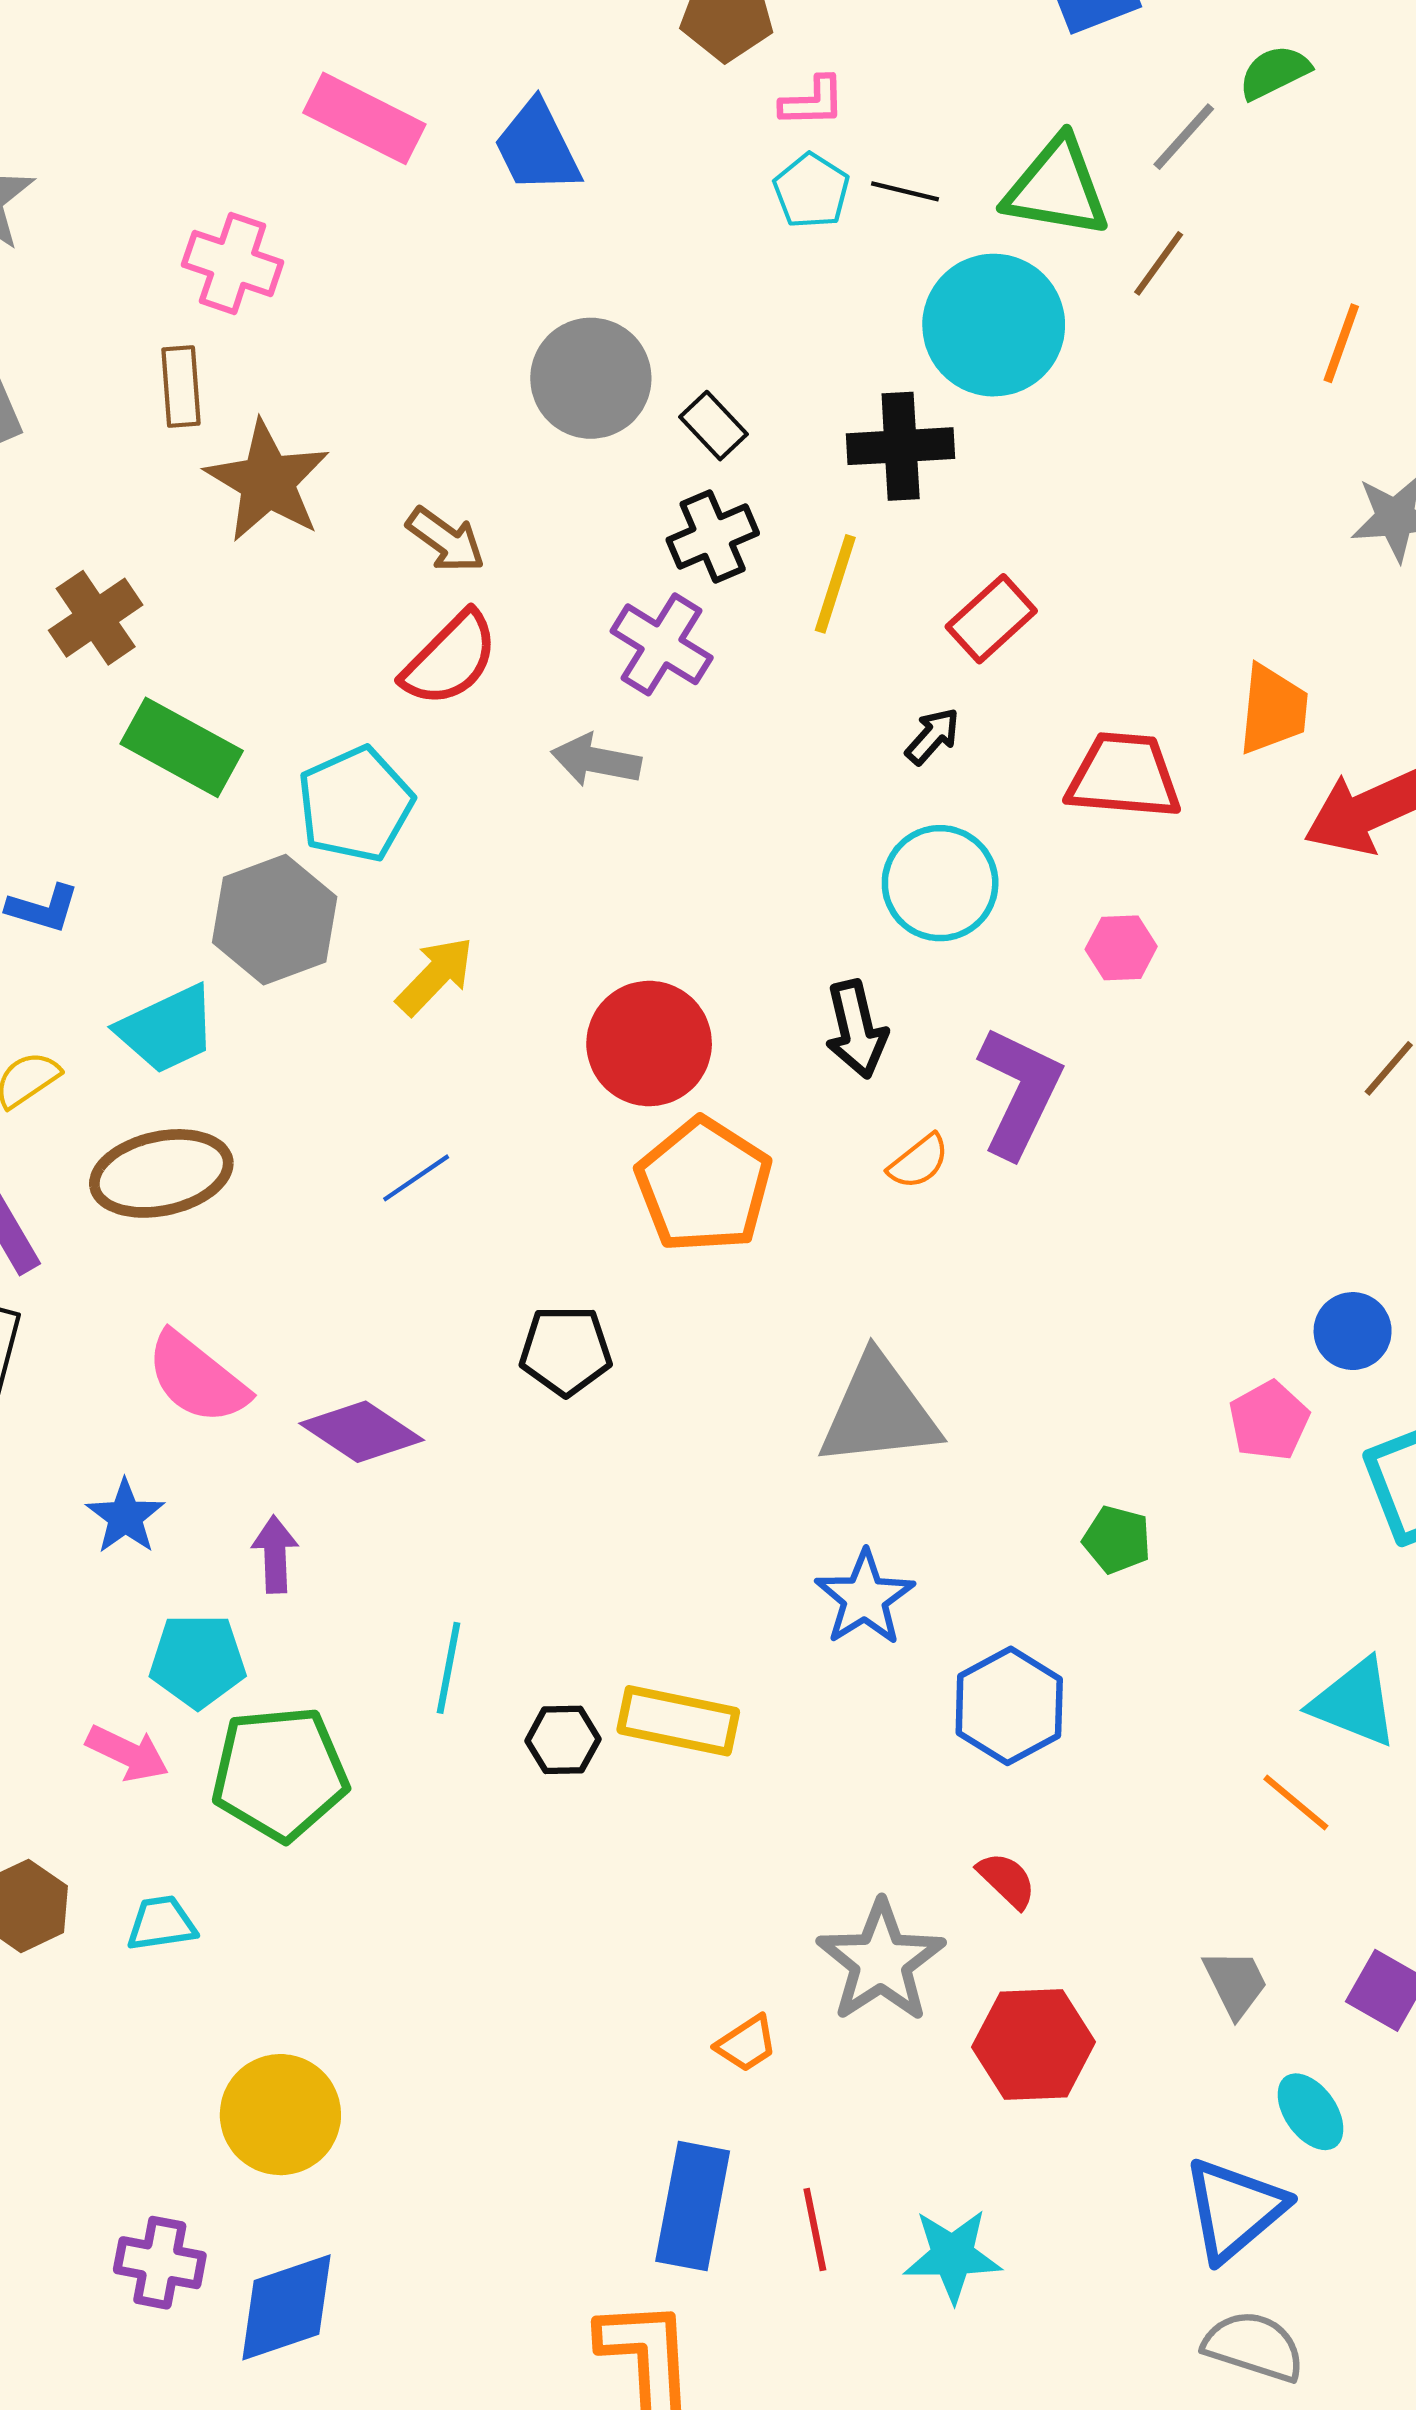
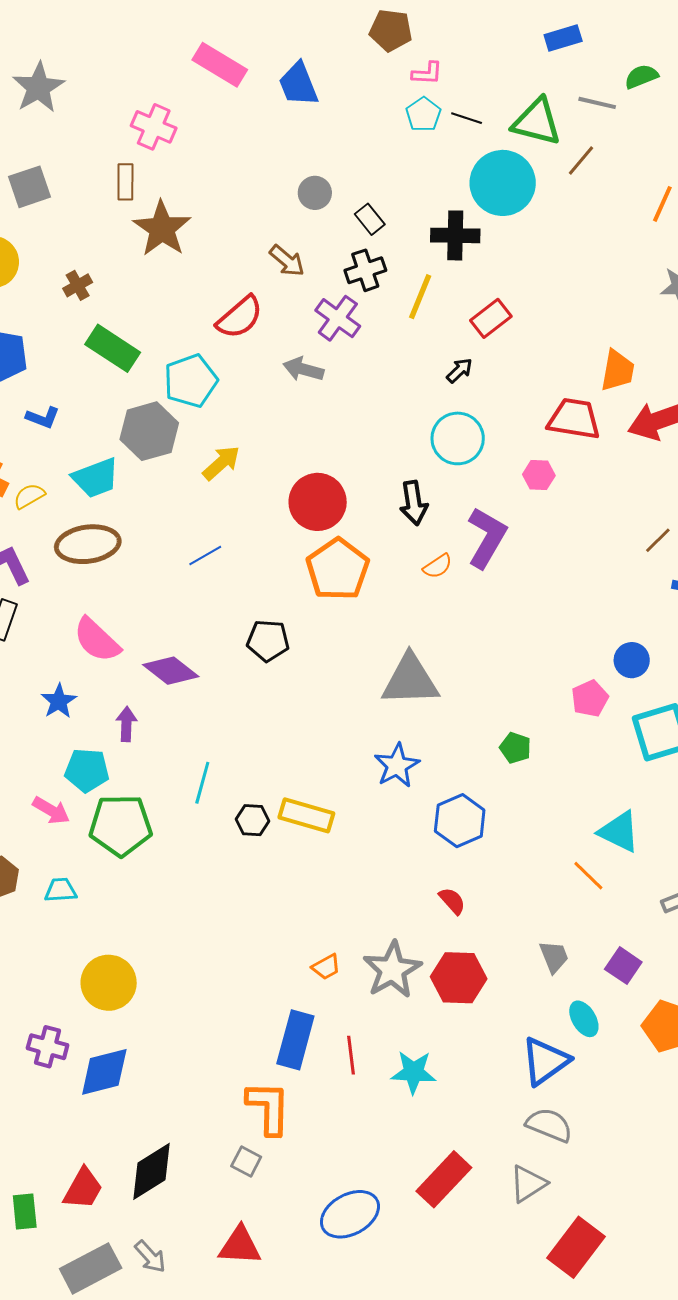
gray line: (1184, 137) -> (597, 103), turned 57
gray circle: (591, 378) -> (315, 193), size x0.6
brown arrow: (446, 540) -> (287, 261), moved
brown cross: (96, 618) -> (78, 285), size x0.7
red trapezoid: (1124, 776) -> (574, 419), moved
gray star: (881, 1961) -> (392, 970), moved

